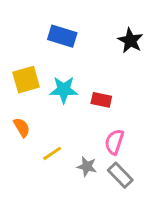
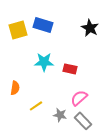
yellow square: (26, 80) -> (18, 30), moved
orange semicircle: (22, 127) -> (15, 88), turned 40
pink semicircle: (114, 142) -> (79, 98), turned 30

